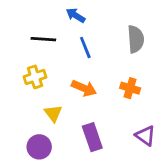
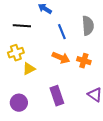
blue line: (85, 48) -> (62, 32), moved
orange arrow: (84, 88) -> (61, 58), moved
yellow triangle: (53, 113) -> (29, 69), moved, turned 40

